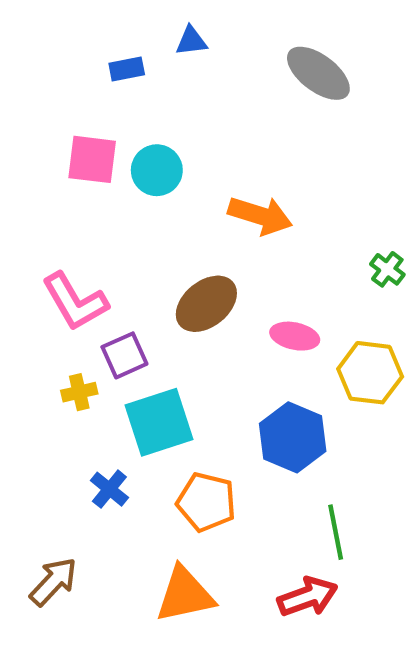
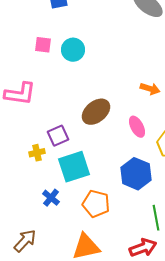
pink square: (92, 159) -> (43, 45), size x0.7
orange arrow: (260, 215) -> (150, 89), moved, size x0.7
pink L-shape: (75, 302) -> (20, 94), moved, turned -52
pink ellipse: (295, 336) -> (137, 127), turned 50

